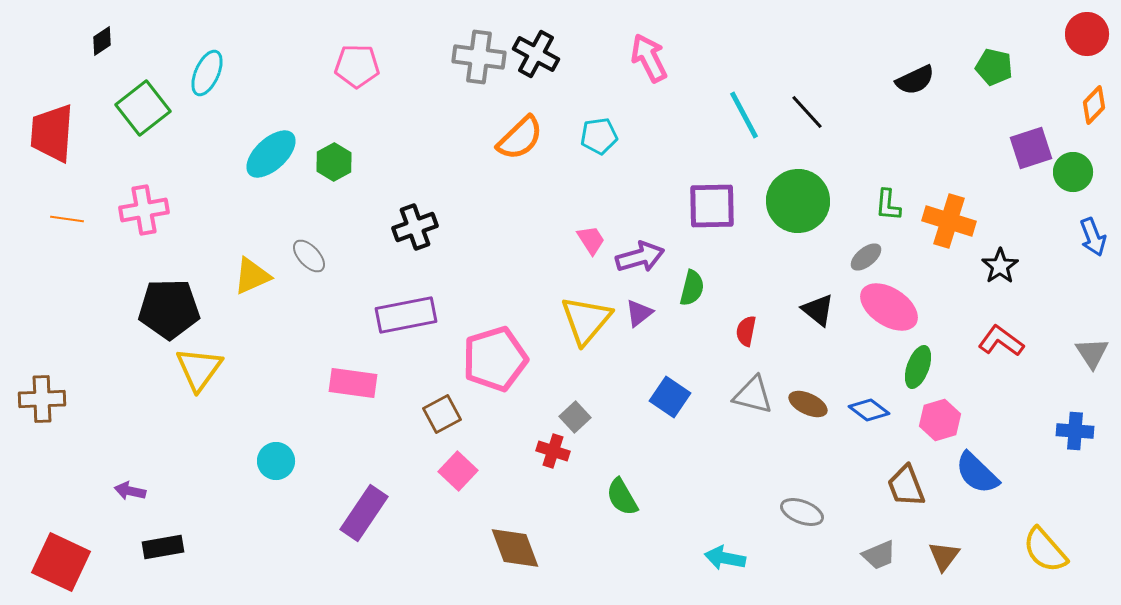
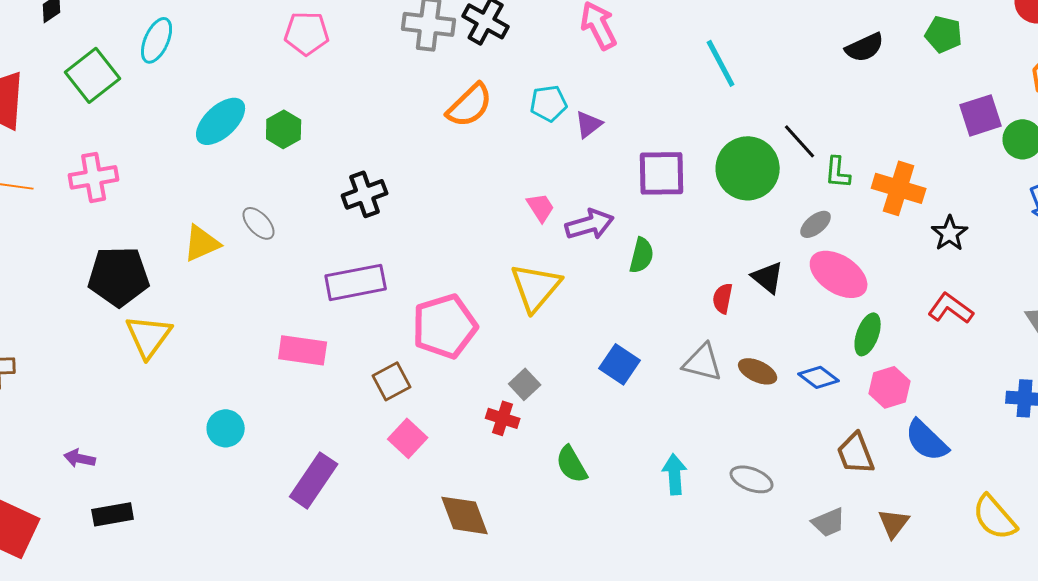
black line: (807, 112) -> (800, 141), moved
cyan line: (744, 115) -> (721, 63), moved
purple triangle: (639, 313) -> (589, 124), moved
red semicircle: (746, 331) -> (723, 298), moved
cyan arrow: (725, 558) -> (675, 474), moved, turned 75

